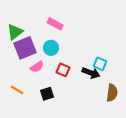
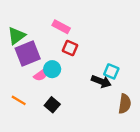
cyan circle: (51, 48) -> (52, 69), moved
red square: (63, 70) -> (70, 48), moved
black square: (47, 94) -> (52, 105), turned -32

